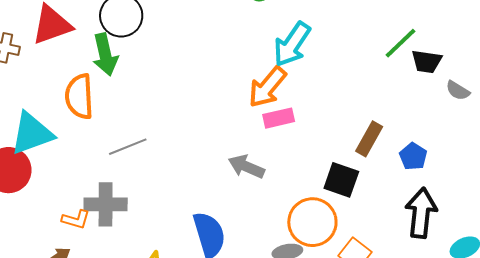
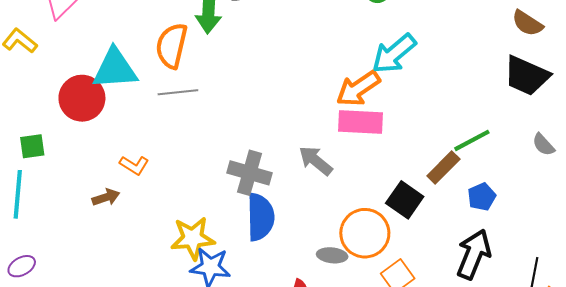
green line: (401, 43) -> (472, 140), moved
black trapezoid: (427, 62) -> (527, 76), moved, size x1.5
pink rectangle: (279, 118) -> (361, 122), size x1.4
gray line: (128, 147) -> (178, 92), moved
gray cross: (106, 204) -> (250, 173), moved

